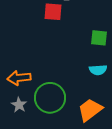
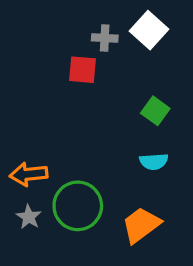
green square: (99, 38) -> (155, 111), turned 30

